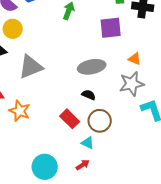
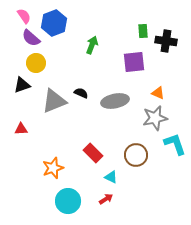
black semicircle: (89, 95) -> (81, 93), moved
orange star: (20, 111) -> (53, 168), moved, turned 30
brown circle: (100, 121) -> (136, 155), moved

